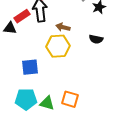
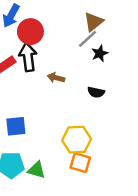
yellow hexagon: (58, 46) -> (77, 140), moved
orange square: (70, 99) -> (80, 163), moved

